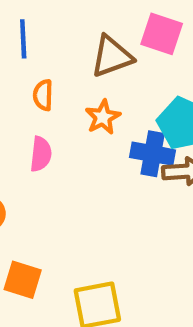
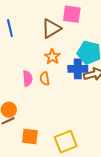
orange semicircle: (43, 95) -> (45, 79), moved

